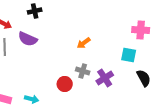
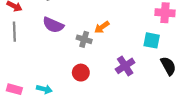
purple semicircle: (28, 39) -> (53, 25), moved
gray cross: (83, 71) -> (84, 39), moved

